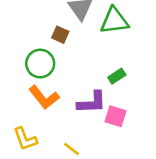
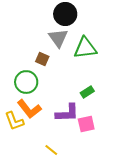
pink square: (116, 116) -> (86, 124), turned -30
yellow L-shape: (25, 139) -> (14, 121), moved

